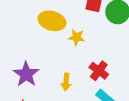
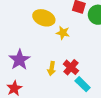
red cross: (99, 71) -> (71, 67), moved

